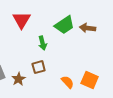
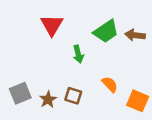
brown square: (39, 67) -> (73, 96), moved, turned 32
orange semicircle: (68, 82) -> (110, 84), moved

